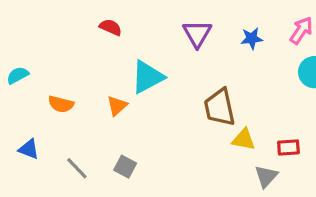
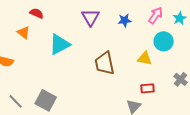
orange triangle: (117, 106) -> (24, 32), moved, turned -40
yellow triangle: (244, 139) -> (145, 58), moved
gray square: (125, 167) -> (46, 100), size x1.5

